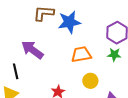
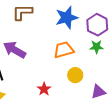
blue star: (69, 22) -> (67, 18), moved

